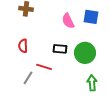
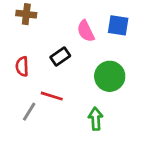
black rectangle: (60, 49) -> (60, 57), moved, turned -40
green arrow: (92, 83) -> (96, 119), moved

